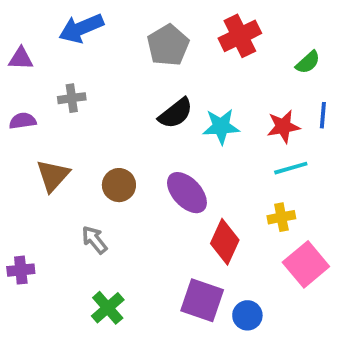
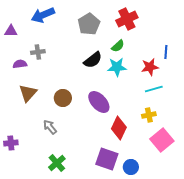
green semicircle: (308, 62) -> (118, 46), moved
blue line: (323, 115) -> (166, 52), moved
purple semicircle: (23, 121) -> (20, 64), moved

